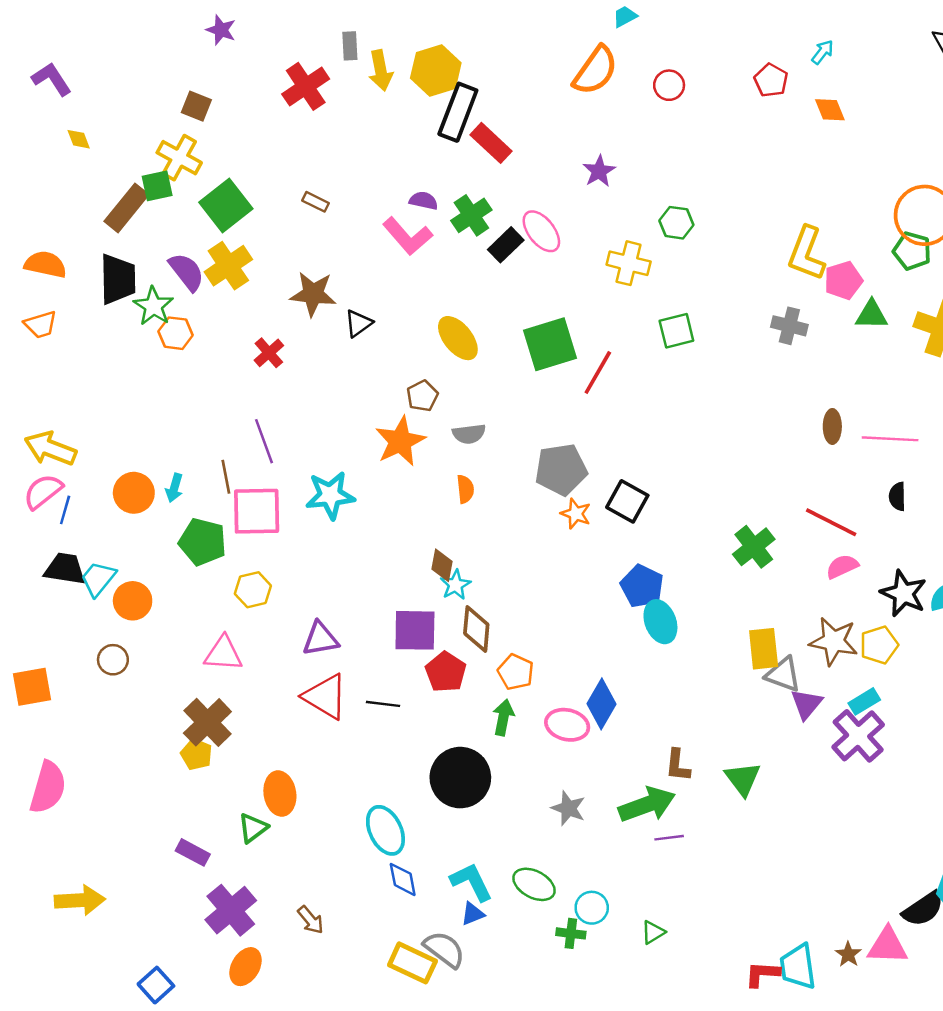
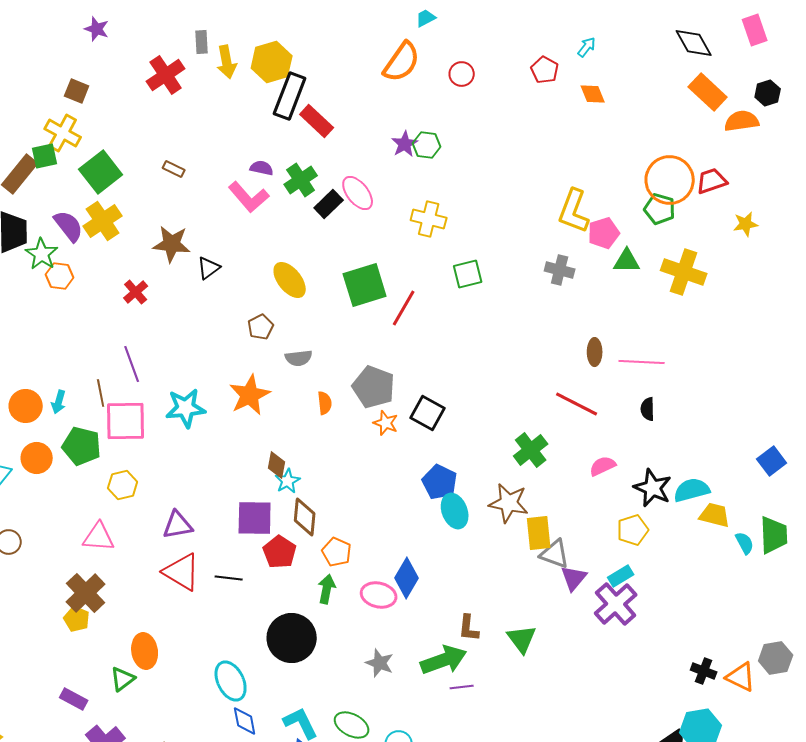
green hexagon: (676, 223) -> (427, 145), moved
orange star: (400, 441) -> (250, 395), moved
gray pentagon: (561, 469) -> (374, 387), turned 30
orange semicircle: (465, 489) -> (325, 403), moved
red line: (831, 522) -> (577, 404), moved
orange circle: (133, 601) -> (37, 458), moved
brown star: (834, 641) -> (509, 503), moved

